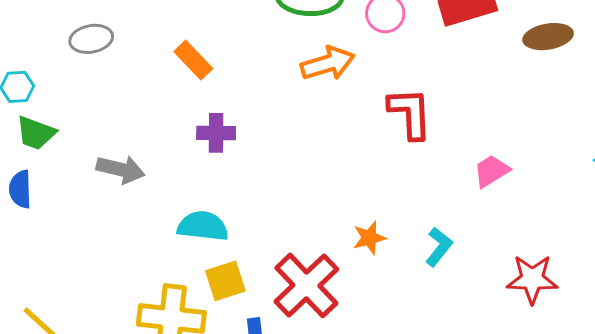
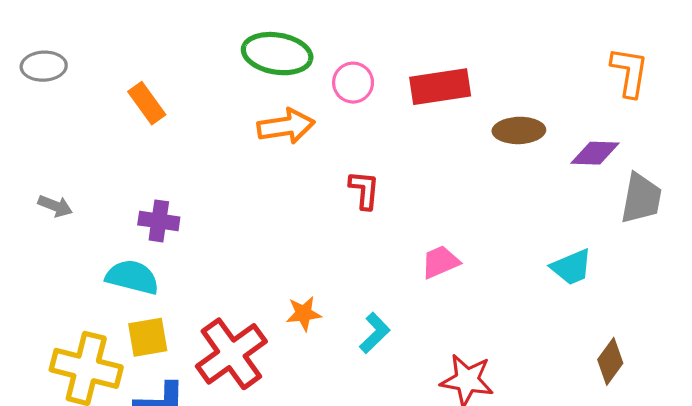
red L-shape: (410, 113) -> (364, 190), size x0.7
purple cross: (216, 133) -> (159, 221), moved
gray arrow: (121, 169) -> (55, 206), size x0.7

